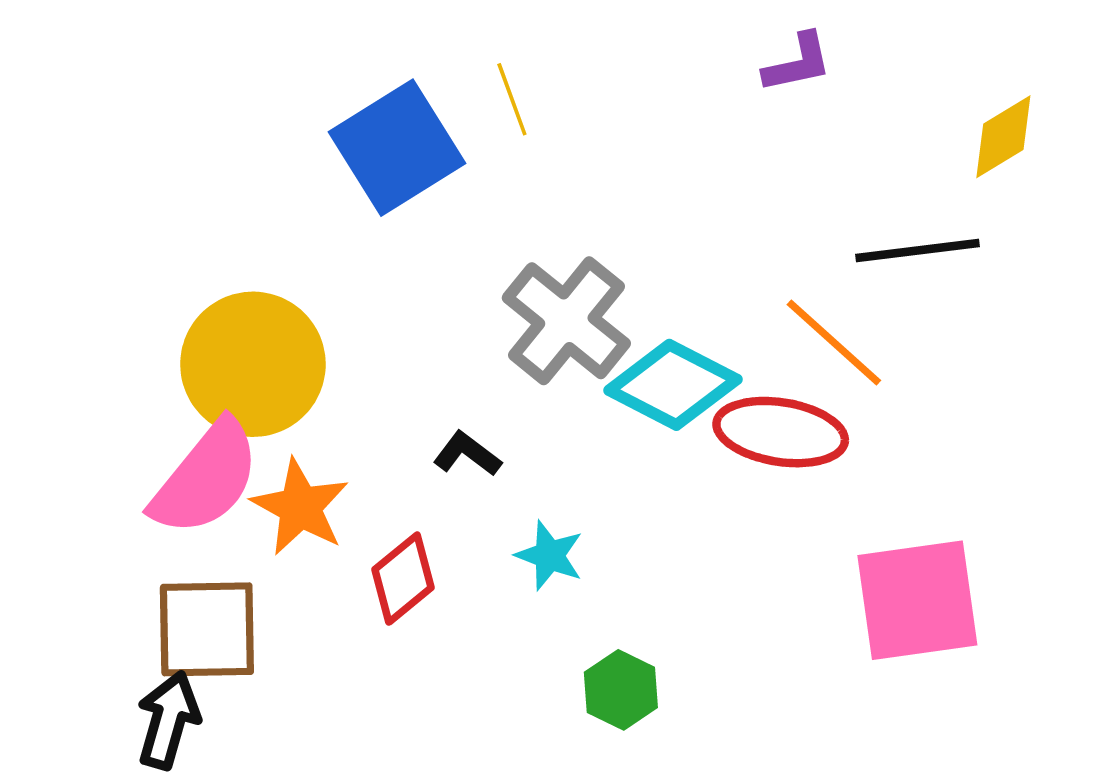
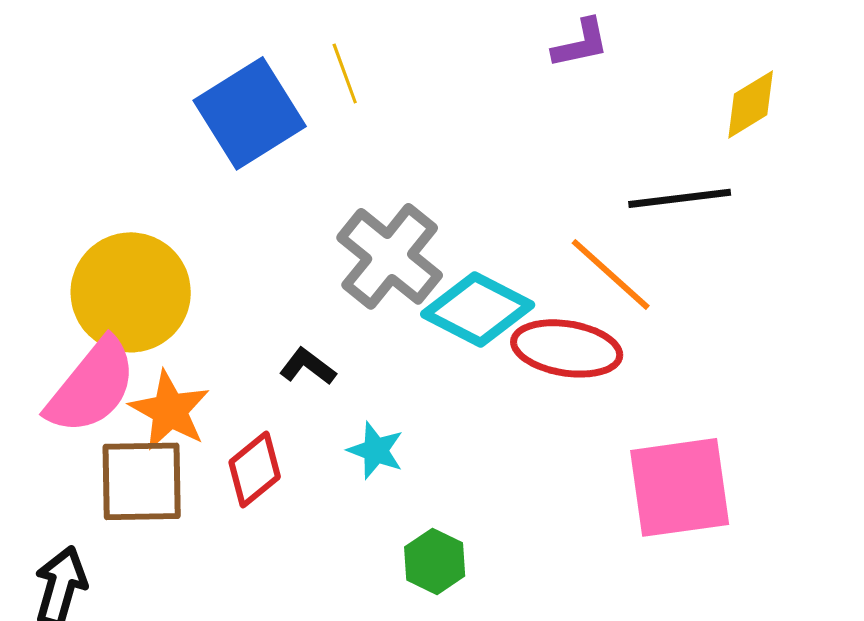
brown square: (207, 629) -> (142, 481), moved

